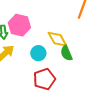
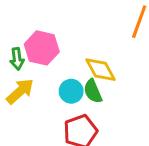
green semicircle: (66, 53) -> (93, 91), moved

